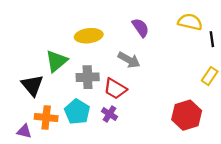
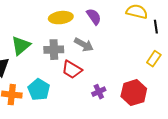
yellow ellipse: (89, 36) -> (61, 18), moved
gray cross: (88, 77) -> (54, 50), moved
purple cross: (109, 114) -> (99, 92), moved, turned 32

